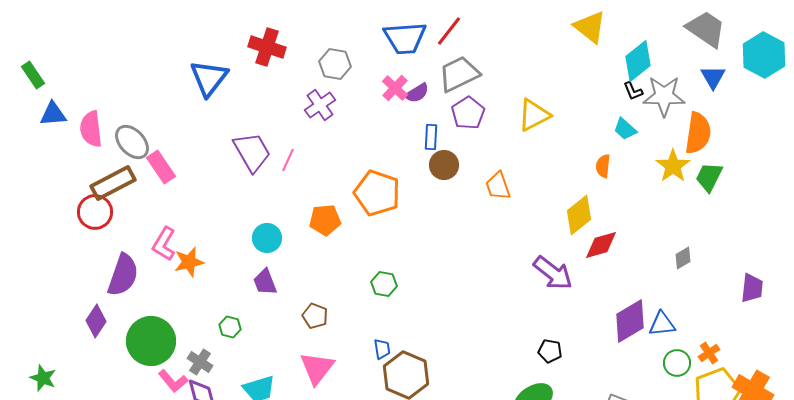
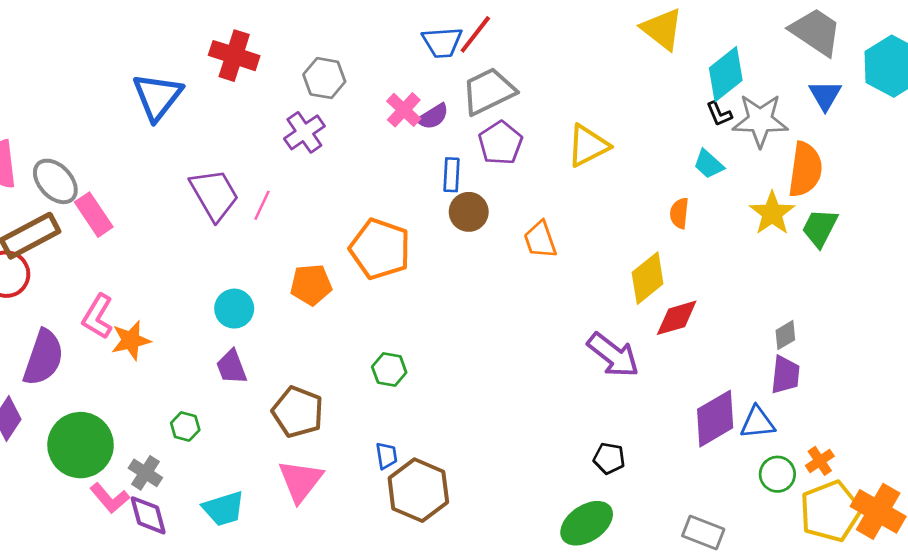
blue trapezoid: (405, 38) -> (442, 42), moved, size x0.7
purple trapezoid: (752, 288) -> (785, 375), moved
brown pentagon: (315, 316) -> (298, 412), size x1.5

